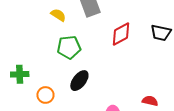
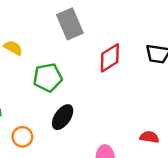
yellow semicircle: (58, 15) -> (13, 48), moved

